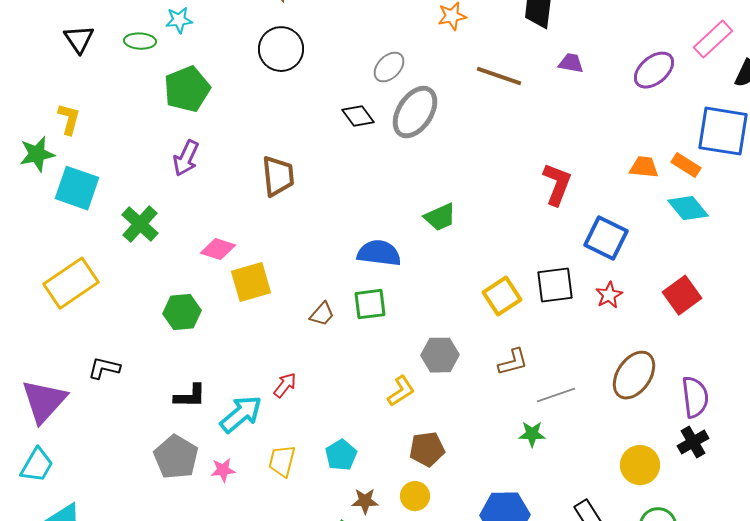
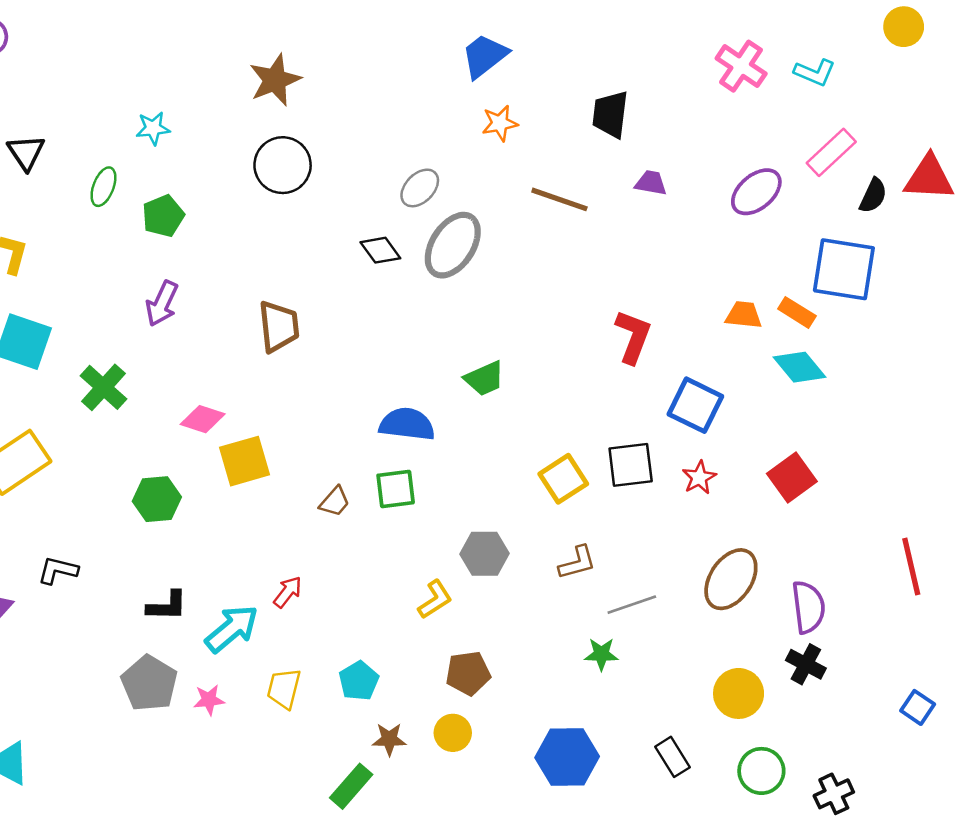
green ellipse: (140, 41) -> (103, 187), moved, turned -72
green pentagon: (187, 89) -> (163, 216), size x0.7
black cross: (693, 442) -> (806, 664), turned -32

